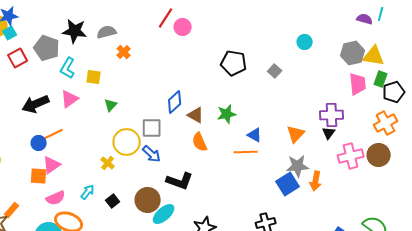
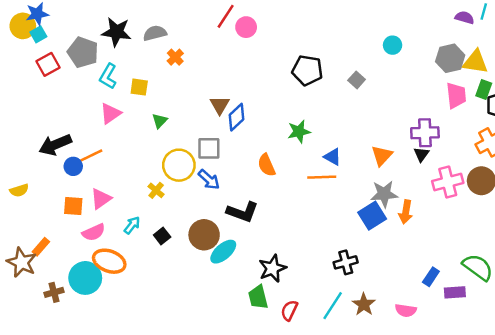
black arrow: (36, 104) -> (55, 145), moved
brown triangle: (196, 115) -> (220, 105), moved, turned 30
pink triangle: (52, 165) -> (101, 199), moved

